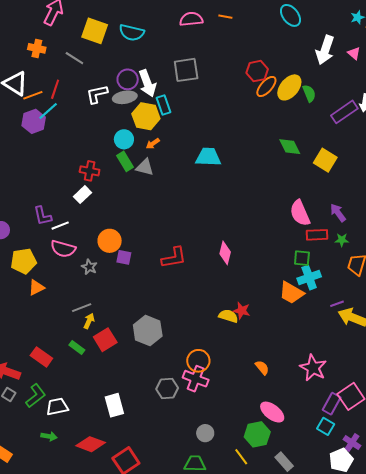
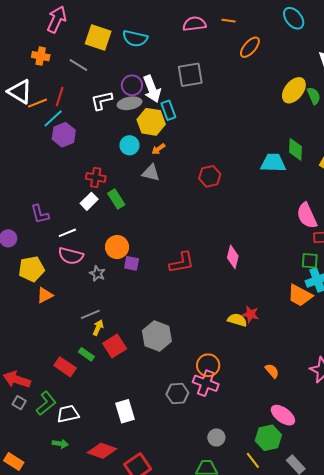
red hexagon: (257, 71) -> (210, 176), moved
orange ellipse: (266, 86) -> (250, 47), moved
purple hexagon: (34, 121) -> (64, 135), moved
green diamond: (290, 147) -> (295, 149), turned 30
cyan trapezoid: (208, 157) -> (273, 163), moved
green rectangle: (125, 161) -> (116, 199), moved
purple L-shape: (43, 216) -> (40, 214), moved
red rectangle: (41, 357) -> (65, 367), moved

